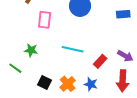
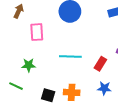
orange cross: (68, 84) -> (72, 92), turned -35
blue star: (91, 84) -> (104, 88), moved

